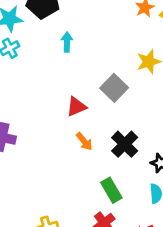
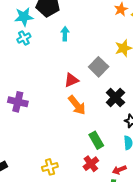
orange arrow: (84, 141) -> (77, 105), size x1.5
black cross: (125, 144) -> (115, 97), moved

